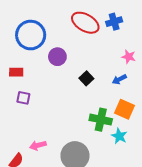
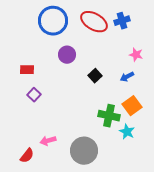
blue circle: (31, 35) -> (53, 21), moved
purple square: (23, 98) -> (34, 95), turned 32
orange square: (124, 109) -> (132, 106), turned 30

